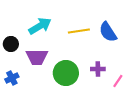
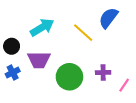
yellow line: (79, 31) -> (83, 33), turned 50
blue semicircle: (108, 32) -> (108, 18), moved, turned 70
blue cross: (12, 78) -> (13, 73), moved

